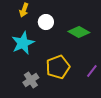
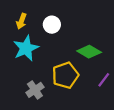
yellow arrow: (24, 10) -> (21, 21), moved
green diamond: (79, 32) -> (89, 52), moved

